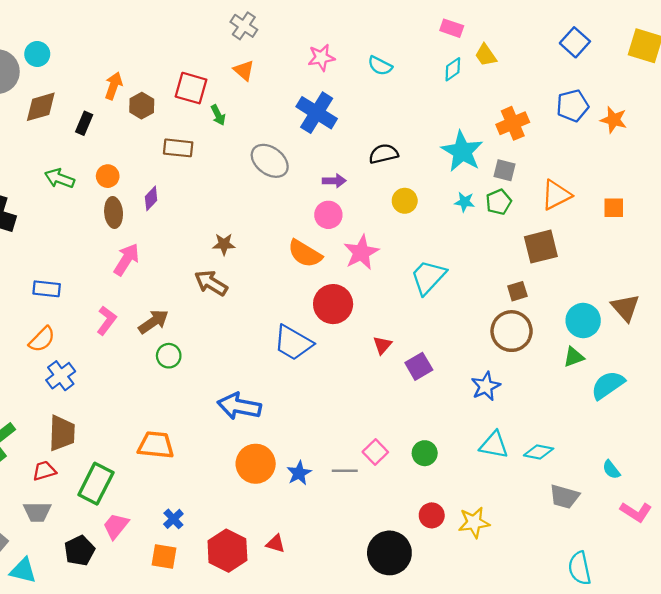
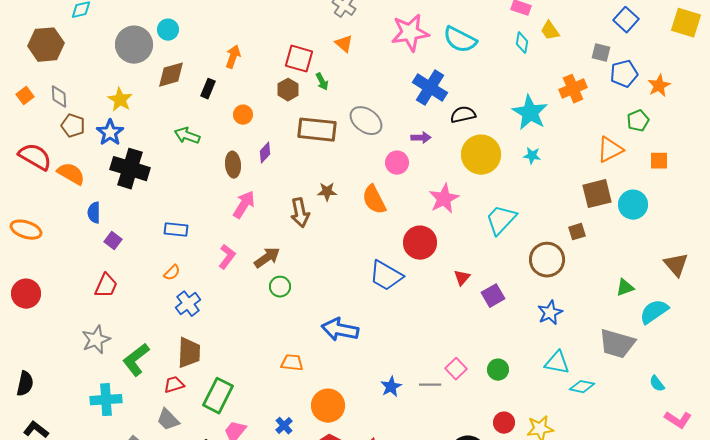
pink star: (321, 58) -> (410, 33), size x1.6
cyan semicircle: (380, 66) -> (460, 40), size x1.6
cyan diamond: (453, 69) -> (522, 43), turned -45
brown hexagon: (142, 106) -> (288, 90), moved
blue cross: (317, 113) -> (430, 88), moved
orange star: (614, 120) -> (659, 86), turned 30
brown rectangle: (178, 148) -> (317, 130), moved, size x1.5
gray square: (504, 170) -> (601, 53), moved
orange circle: (108, 176) -> (243, 115), moved
yellow circle: (405, 201) -> (481, 155), size x1.8
green pentagon: (499, 202) -> (638, 121), moved
pink circle: (328, 215) -> (397, 163), moved
orange semicircle: (305, 254) -> (374, 200), moved, turned 32
brown arrow: (211, 283) -> (300, 213), moved, turned -132
brown triangle: (625, 308) -> (676, 265), moved
cyan circle: (583, 321) -> (633, 205), moved
brown circle: (512, 331) -> (547, 260), moved
orange semicircle: (42, 339) -> (172, 273), size x0.7
orange trapezoid: (156, 445) -> (292, 363), moved, size x0.7
cyan diamond: (539, 452) -> (582, 387), moved
orange circle: (256, 464) -> (328, 406), moved
gray trapezoid: (564, 497) -> (617, 344), moved, size x1.4
gray trapezoid: (37, 512) -> (168, 420), turned 45

